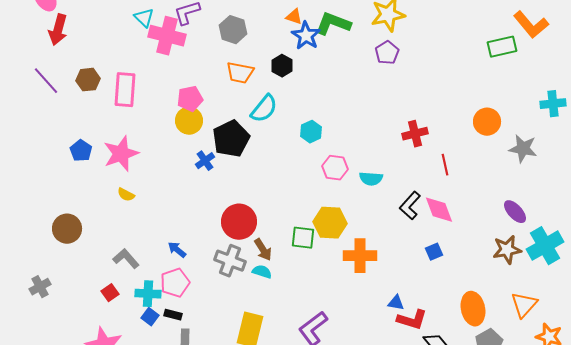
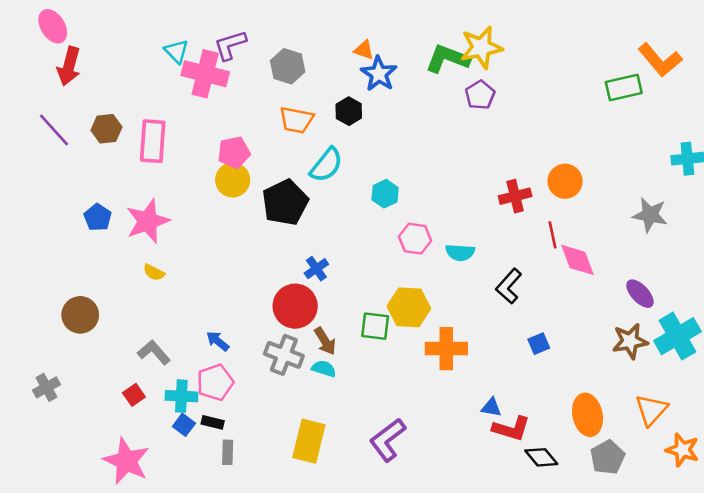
green L-shape: (333, 24) -> (448, 59), moved
orange circle: (487, 122) -> (565, 181), moved
blue cross: (205, 161) -> (316, 269), moved
pink diamond: (439, 210) -> (578, 260), moved

